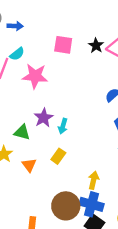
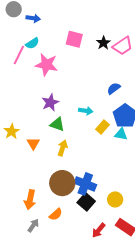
cyan arrow: (63, 126) -> (86, 111), moved, turned -104
green triangle: (22, 132) -> (57, 124), moved
yellow rectangle: (58, 156) -> (103, 127), moved
yellow arrow: (94, 180) -> (63, 148), moved

